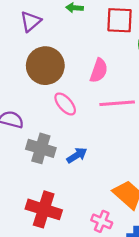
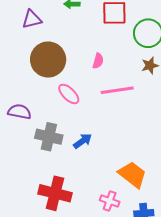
purple triangle: (31, 21) -> (32, 19), turned 30
pink semicircle: (99, 71) -> (98, 61), size x0.7

